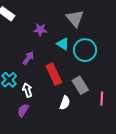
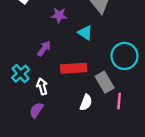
cyan circle: (85, 50) -> (124, 56), moved
red rectangle: (54, 74) -> (74, 68), turned -70
pink line: (102, 99) -> (119, 101), moved

